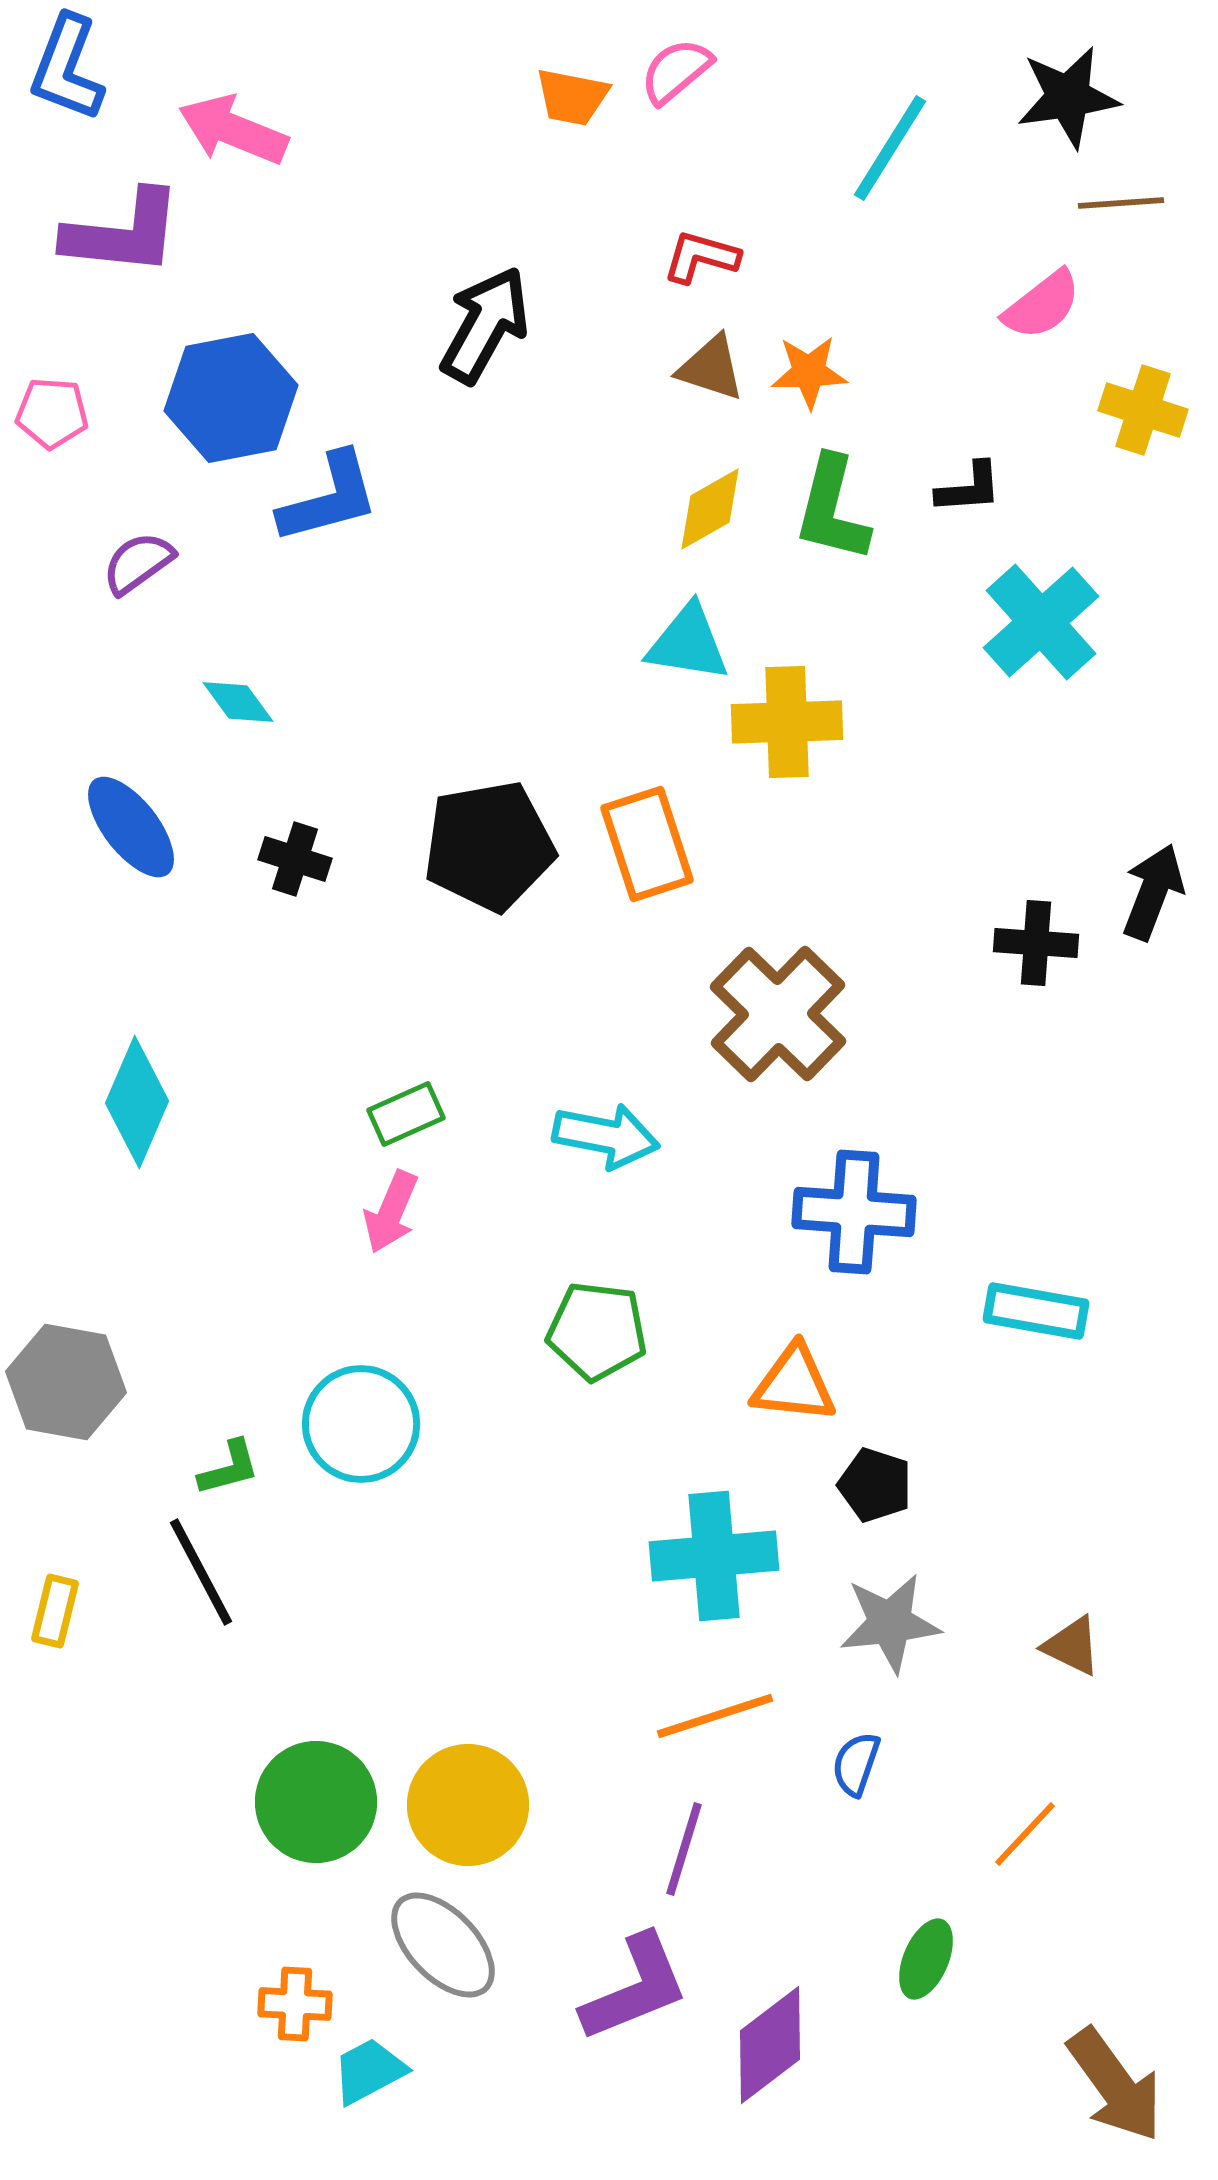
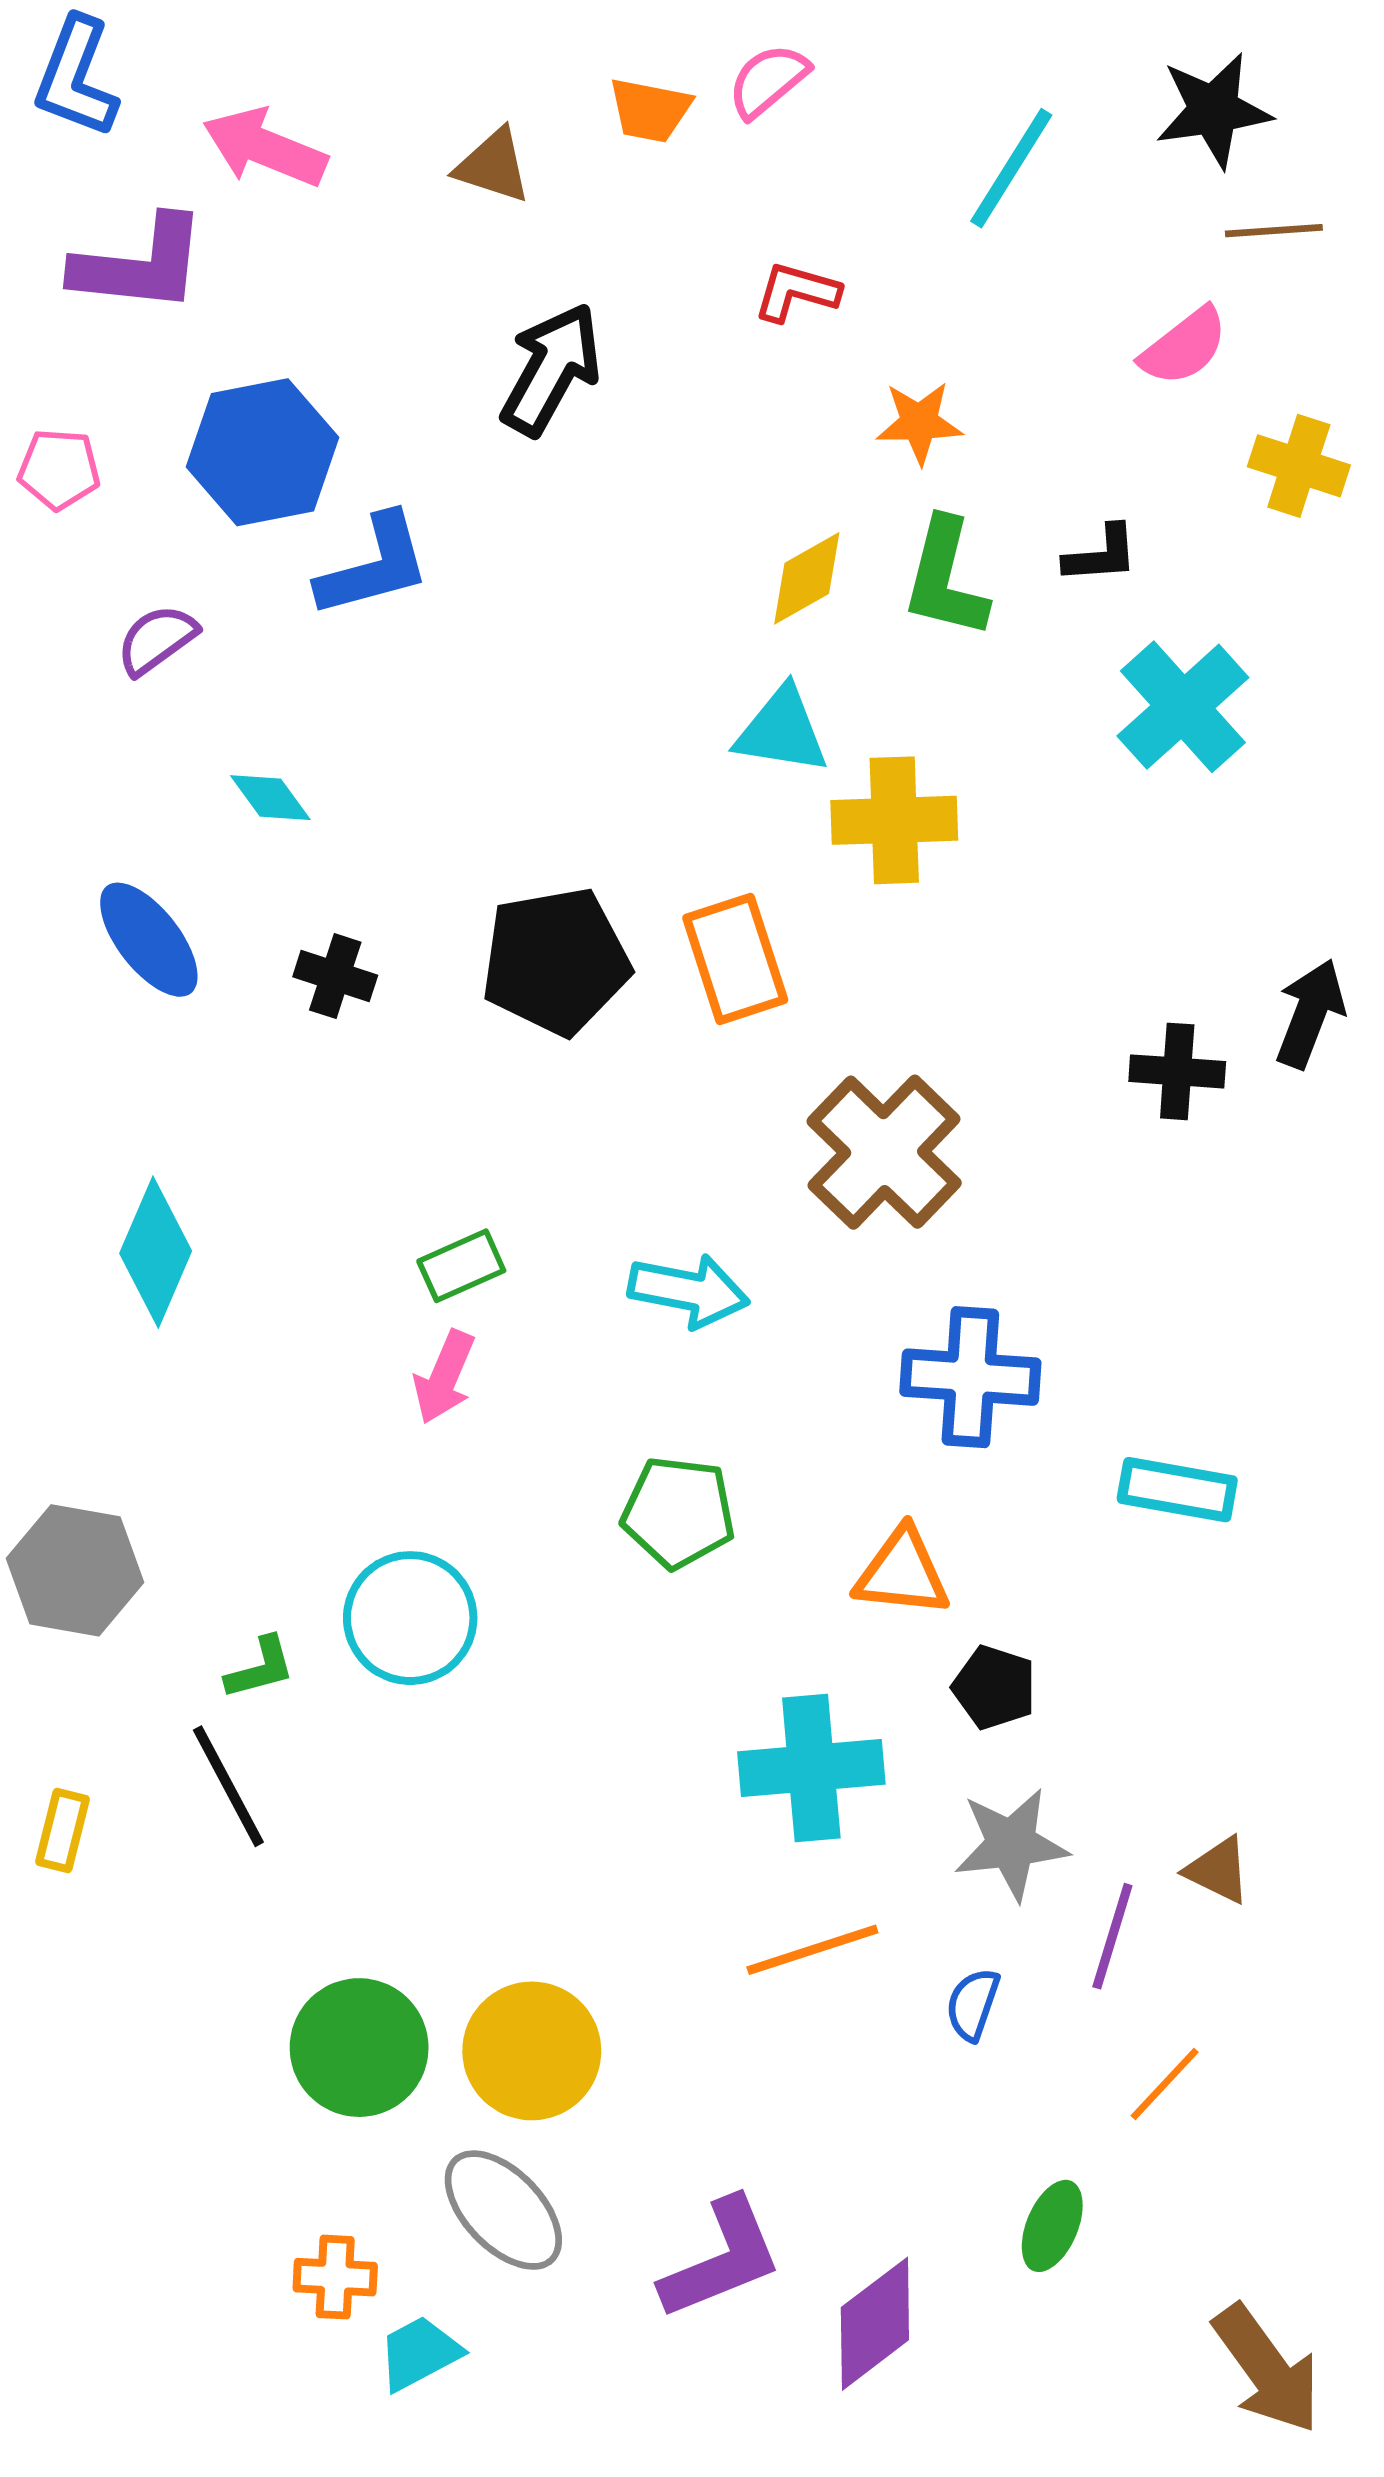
brown triangle: (711, 368) -> (493, 166), moved
purple line: (684, 1849) -> (1112, 1936), moved

